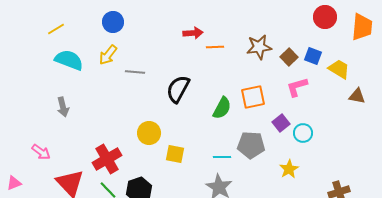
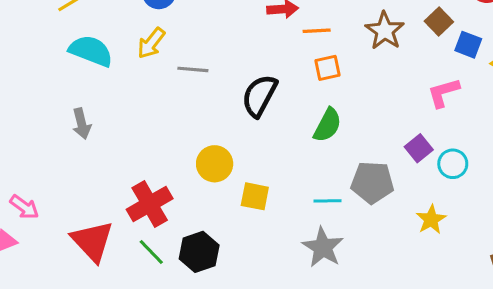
brown star: (259, 47) -> (385, 31), turned -30
brown square: (289, 57) -> (439, 21), moved
orange square: (253, 97) -> (327, 68), moved, size x0.7
pink arrow: (41, 152) -> (24, 207), moved

